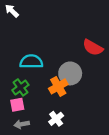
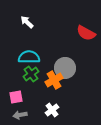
white arrow: (12, 11) -> (27, 22), moved
red semicircle: (93, 48) -> (86, 33), moved
green cross: (20, 87) -> (31, 74), moved

